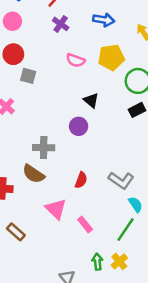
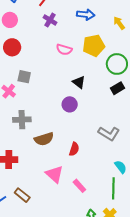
gray square: (28, 76) -> (24, 77), moved
gray cross: (44, 148) -> (22, 120), moved
brown semicircle: (33, 174) -> (44, 139), moved, turned -48
gray L-shape: (121, 180) -> (109, 134), moved
green line: (126, 230) -> (113, 188), turned -30

